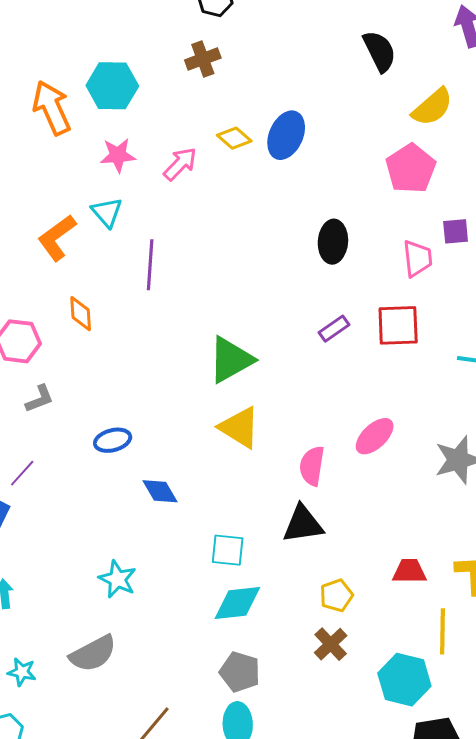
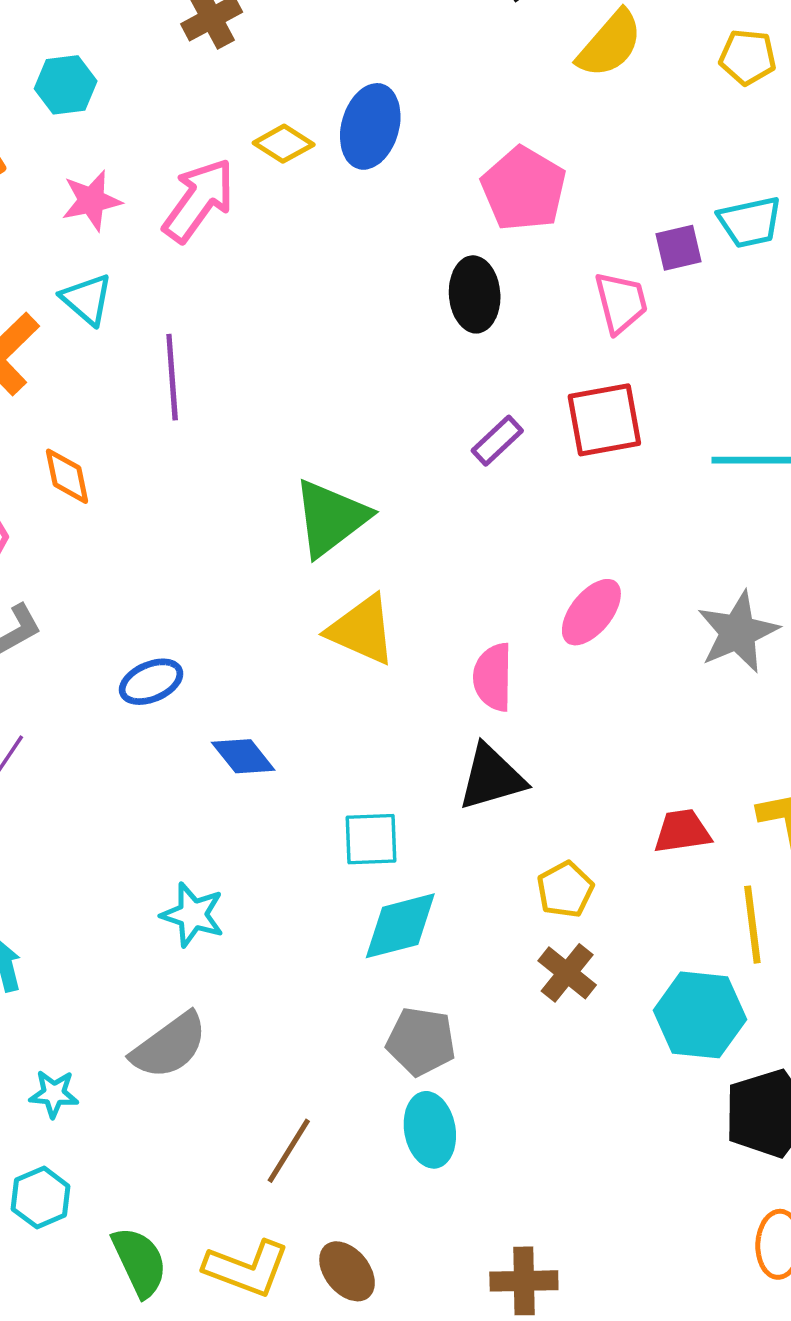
cyan hexagon: (112, 86) -> (66, 85), size x0.7
pink arrow: (180, 164) -> (199, 200), size x1.4
pink pentagon: (411, 169) -> (524, 189), moved

